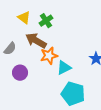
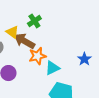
yellow triangle: (24, 18) -> (12, 32), moved

